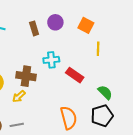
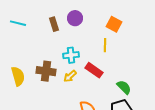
orange square: (86, 25) -> (114, 24), moved
yellow line: (98, 49) -> (105, 45), moved
yellow arrow: (19, 96) -> (70, 76), moved

